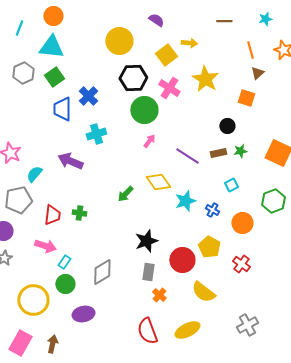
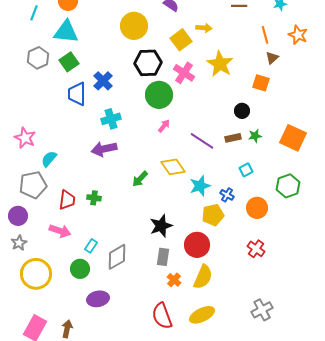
purple arrow: (70, 161) -> (104, 149), moved, turned -35
yellow pentagon: (209, 247) -> (213, 215), moved, turned 30
cyan rectangle: (64, 262) -> (91, 246), moved
yellow semicircle: (203, 292) -> (203, 277), moved, turned -105
yellow circle: (33, 300) -> (36, 274), moved

